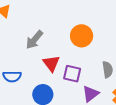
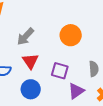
red triangle: (51, 63) -> (30, 61), moved

